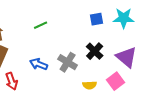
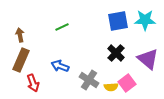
blue square: (97, 19) -> (118, 21), size x1.5
gray cross: (68, 62) -> (89, 80), moved
pink square: (116, 81) -> (127, 83), moved

